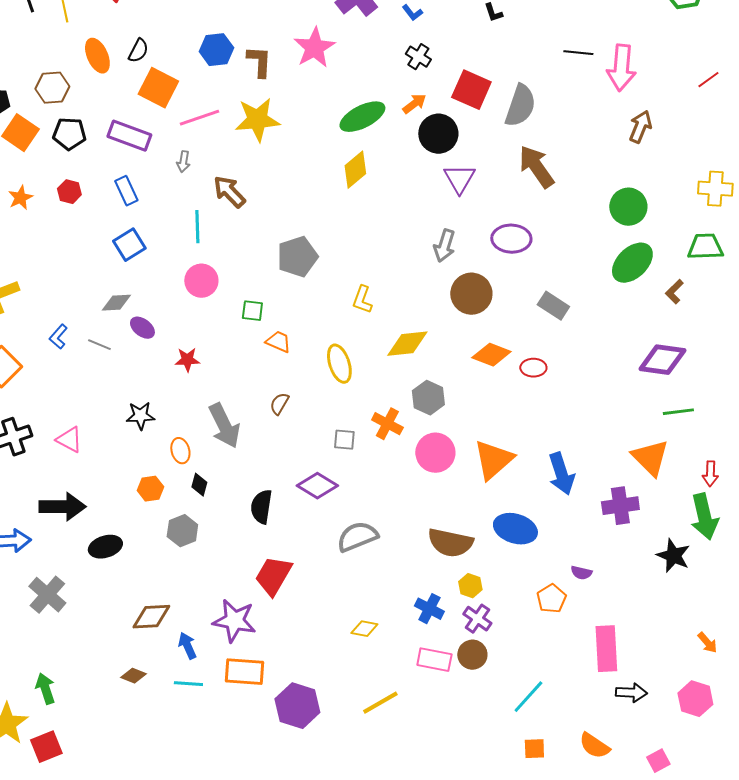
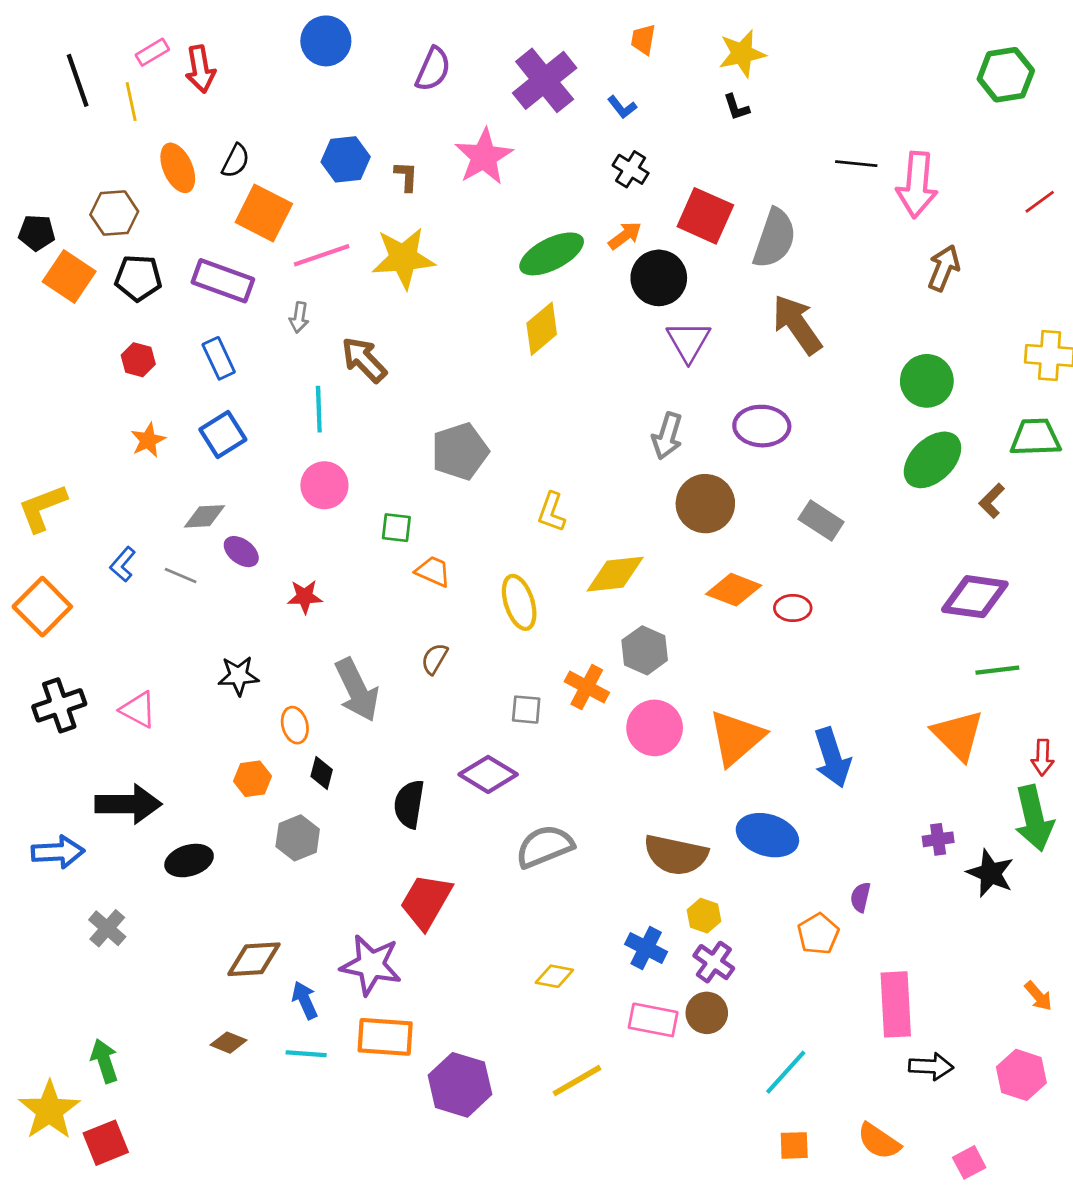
brown L-shape: (259, 62) -> (406, 176), size x0.7
orange star: (20, 198) -> (148, 440), moved
purple cross: (620, 506) -> (938, 839), moved, size x0.6
purple semicircle: (581, 573) -> (861, 897), turned 90
gray cross: (47, 595) -> (107, 928), size x0.7

